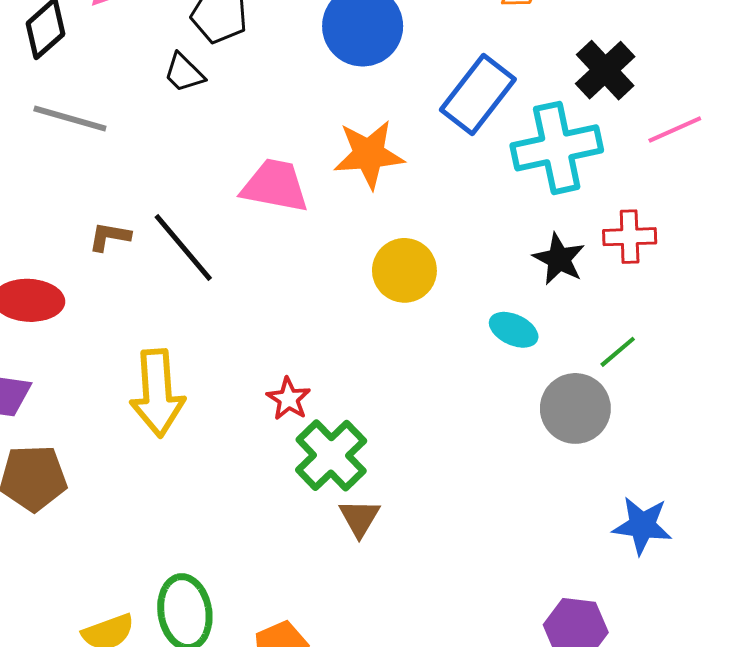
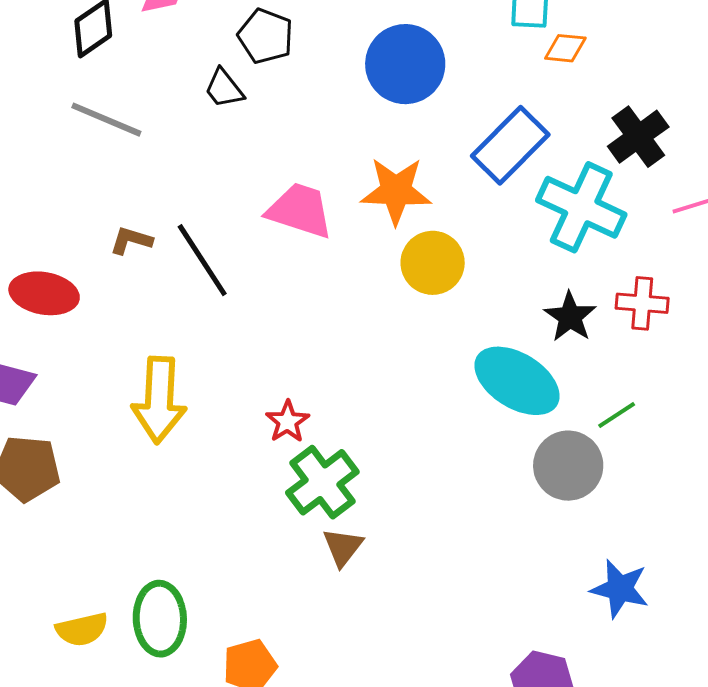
cyan cross: (557, 148) -> (581, 207), turned 30
yellow circle: (404, 270) -> (433, 263), moved
cyan ellipse: (514, 330) -> (517, 381), size x1.8

